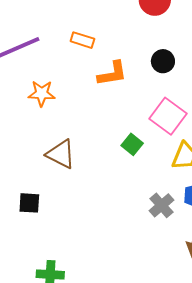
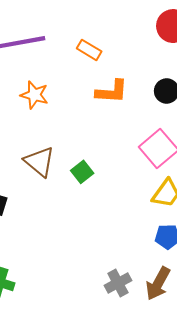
green square: (132, 144) -> (82, 172), moved
gray cross: (161, 205) -> (118, 283), moved

